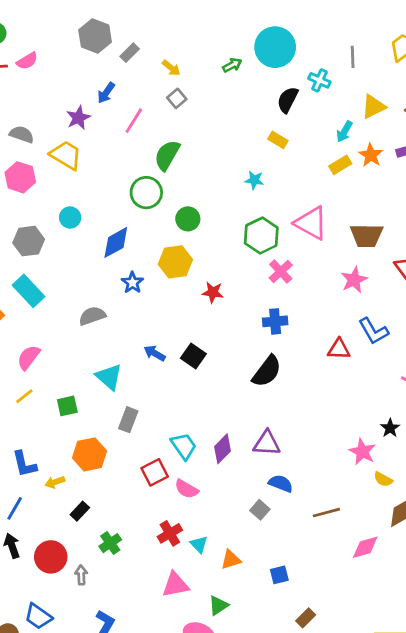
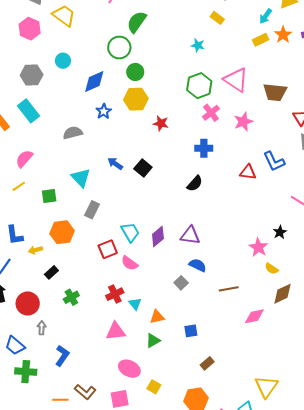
green circle: (188, 219) -> (135, 72), moved
pink star: (354, 280) -> (243, 122), moved
black semicircle: (267, 371) -> (195, 184), size x0.7
gray arrow: (81, 575) -> (42, 328), moved
green triangle: (218, 605) -> (153, 341), moved

